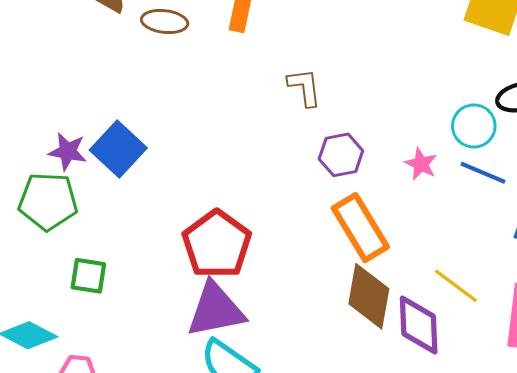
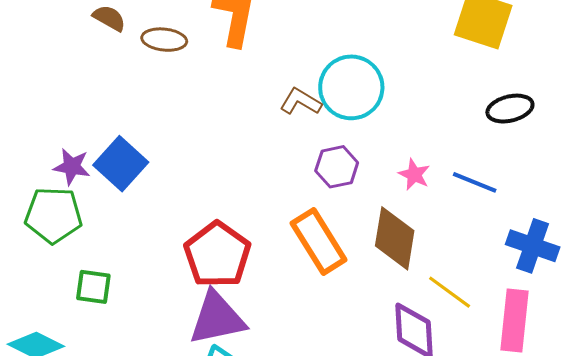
brown L-shape: (305, 87) -> (301, 102), turned -51
cyan circle: (474, 126) -> (351, 87), moved, size x1.5
orange rectangle: (360, 228) -> (319, 241), moved
brown diamond: (369, 296) -> (395, 238), moved

